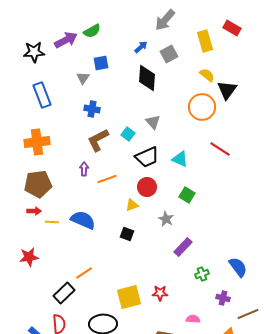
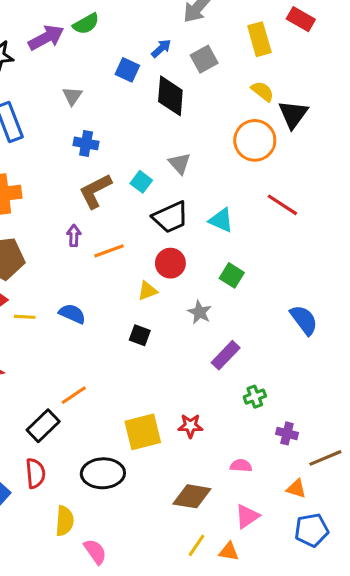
blue square: (101, 63) -> (127, 70), moved, turned 35
blue semicircle: (83, 220) -> (72, 314), size x0.7
blue semicircle: (238, 267) -> (304, 320), moved

